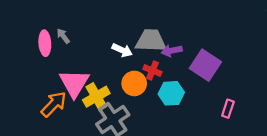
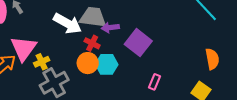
white arrow: (122, 50) -> (67, 23), size x1.6
orange circle: (134, 83) -> (88, 63), moved
yellow cross: (96, 97) -> (42, 62), size x0.7

